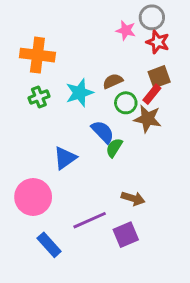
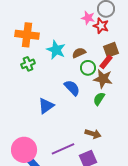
red star: (158, 42) -> (101, 26), moved
cyan star: (79, 93) -> (56, 50), moved, turned -30
green semicircle: (114, 148) -> (99, 99), moved
pink circle: (33, 197) -> (24, 150), moved

